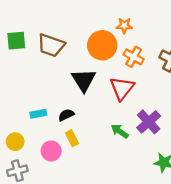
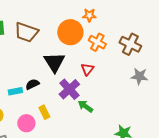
red triangle: (122, 88) -> (87, 69), size x0.6
black semicircle: (66, 115) -> (32, 84), moved
purple cross: (149, 122) -> (69, 89), moved

